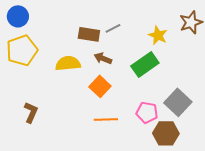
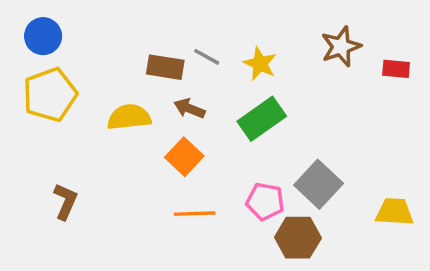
gray line: (113, 28) -> (207, 57), turned 56
yellow star: (158, 35) -> (260, 64), moved

